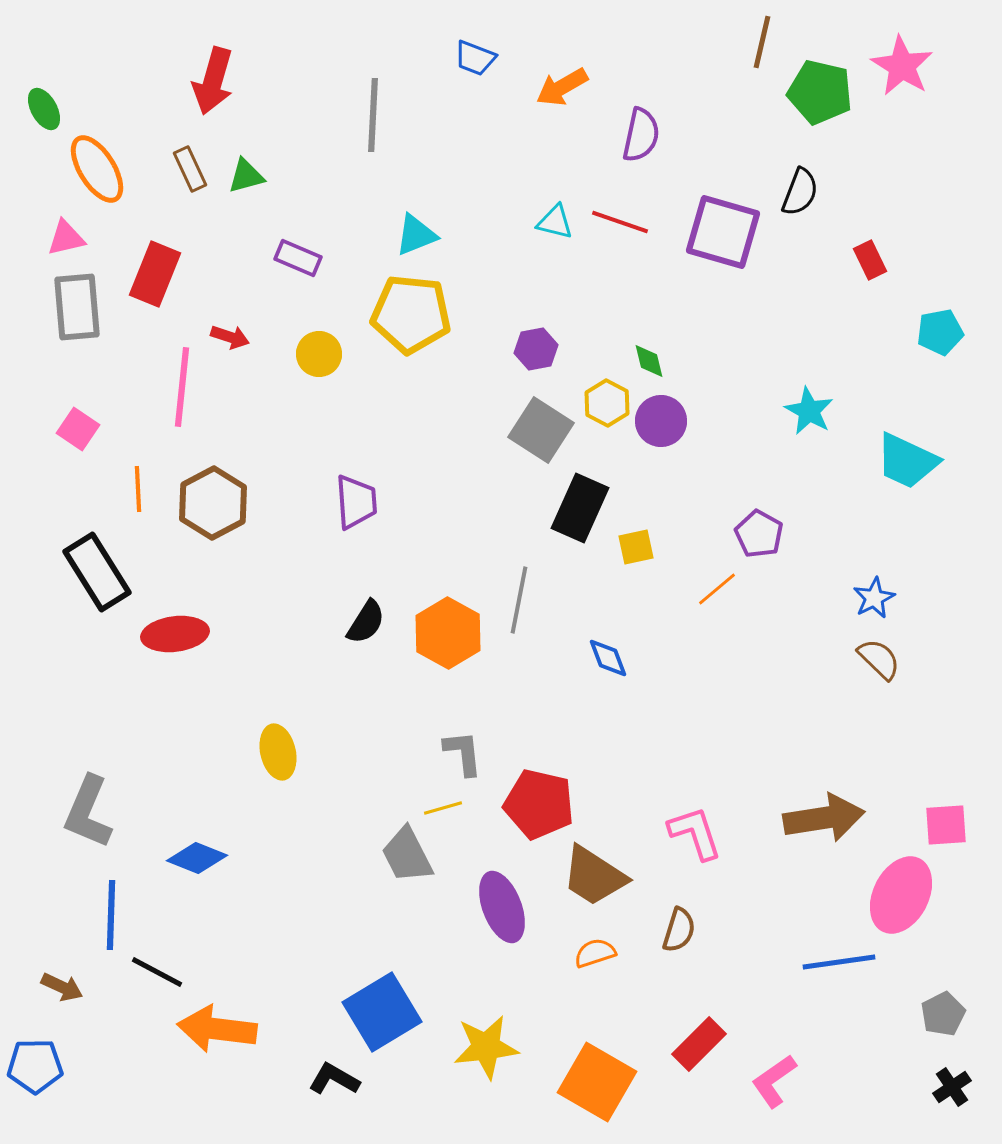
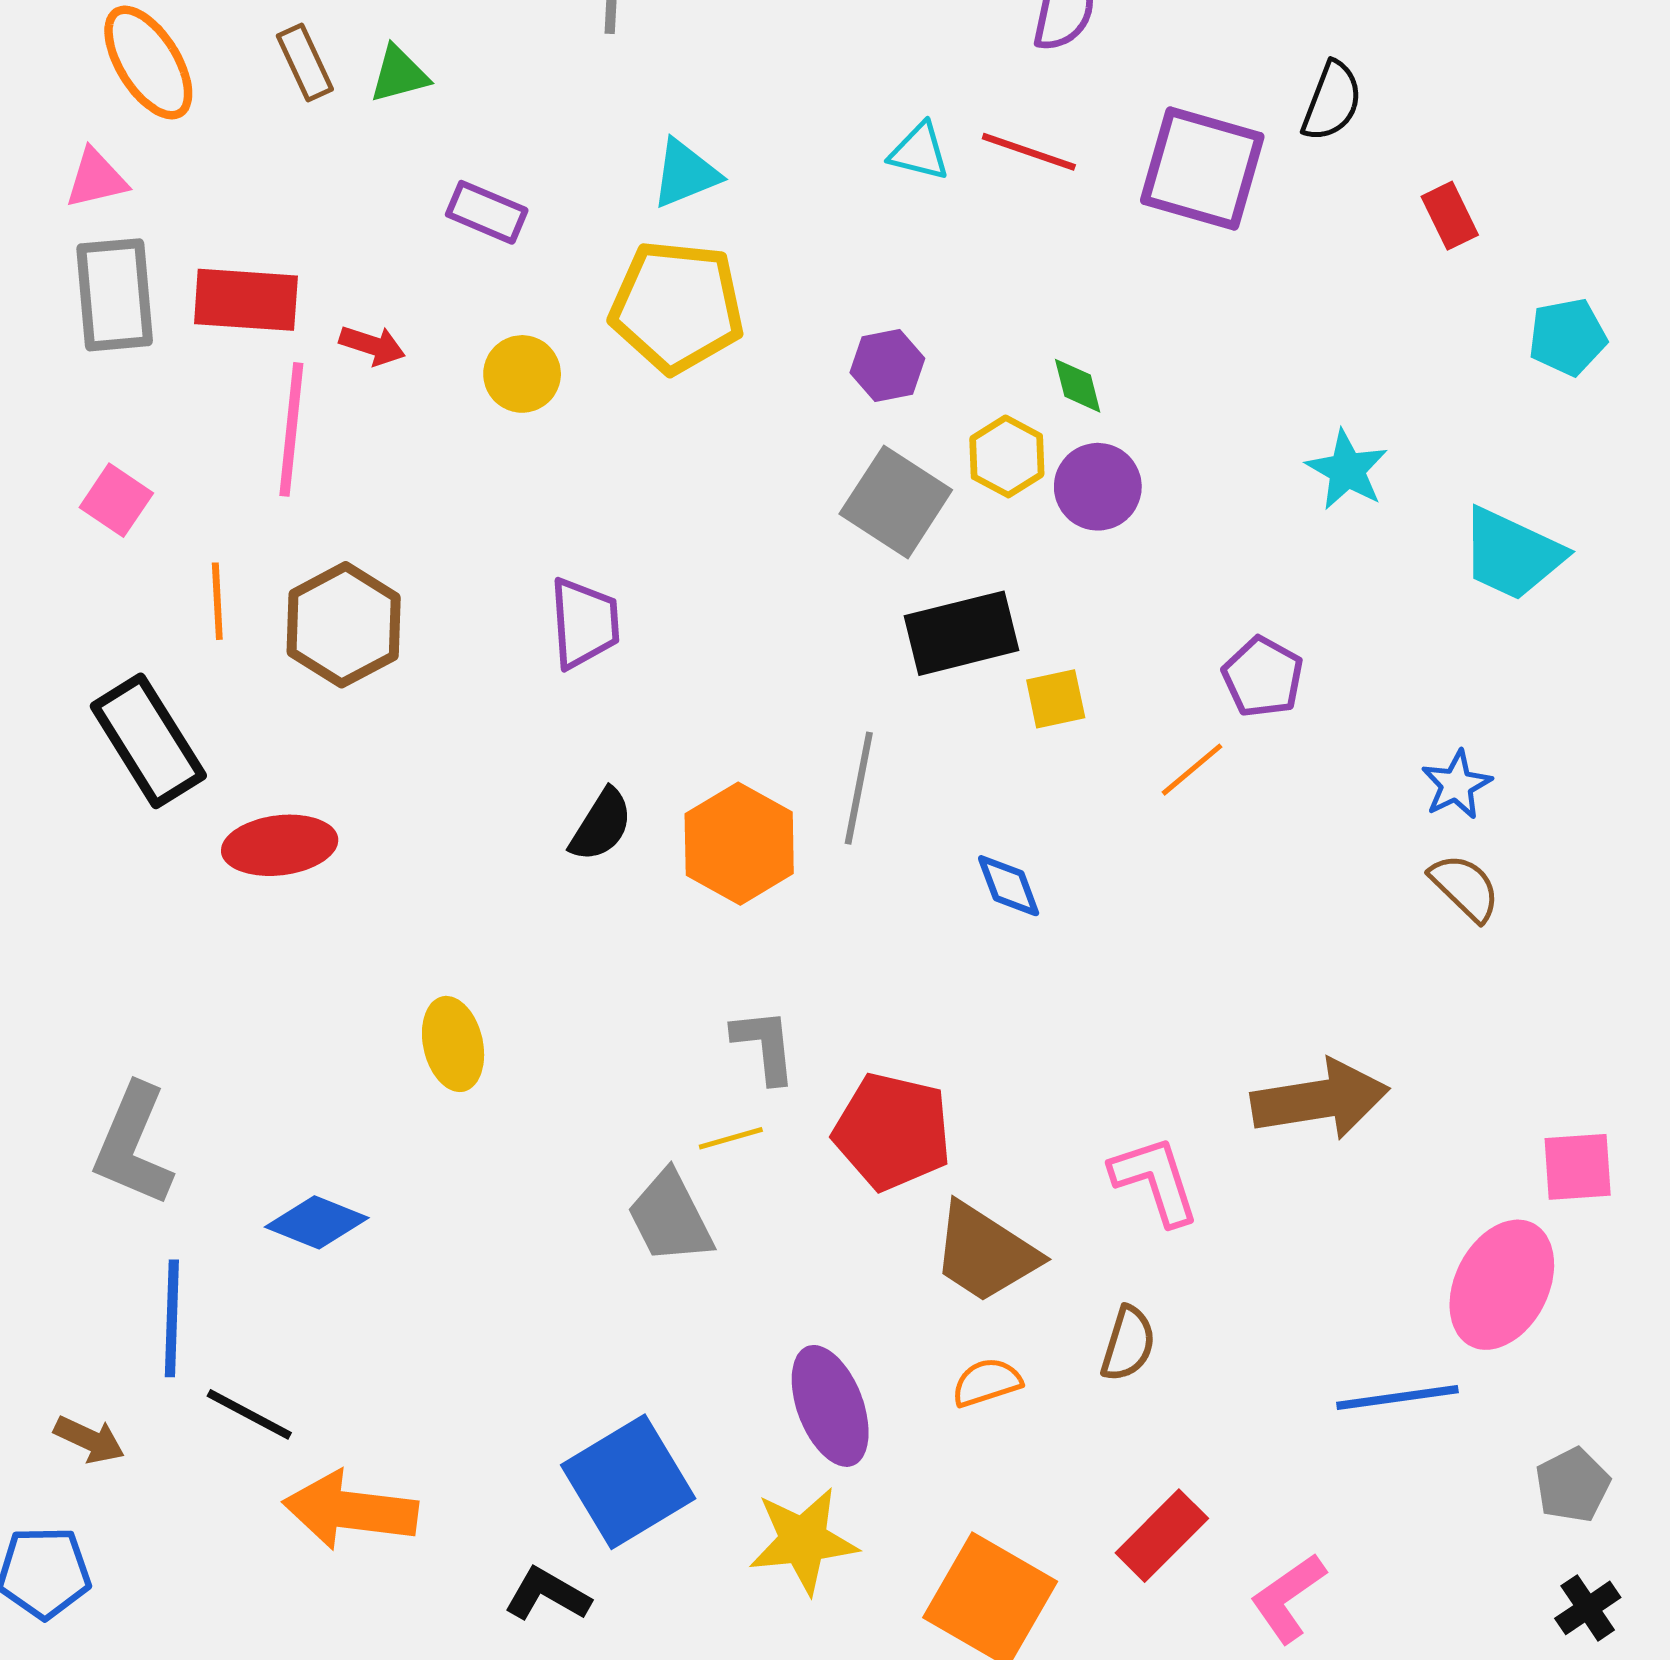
red rectangle: (155, 274) -> (246, 300), moved, turned 72
black rectangle: (580, 508) -> (961, 633), turned 52
brown arrow: (824, 818) -> (1320, 1100), moved
purple ellipse: (502, 907) -> (830, 1406), moved

